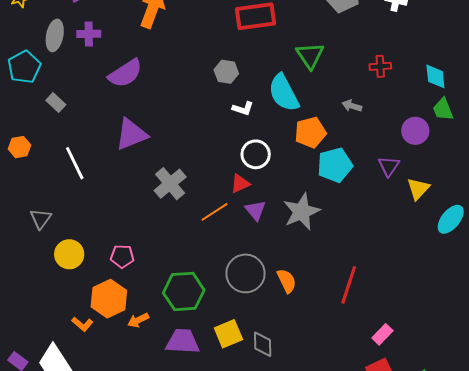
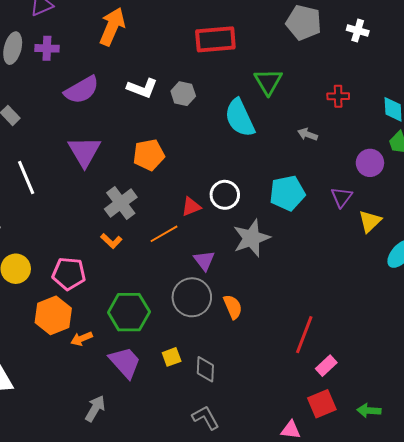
white L-shape: (243, 109) -> (142, 88), moved, size x1.4
orange pentagon: (310, 132) -> (149, 155), moved
purple triangle: (131, 134) -> (84, 151), turned -42
white circle: (256, 154) -> (225, 195), moved
purple triangle: (256, 210) -> (204, 261), moved
pink pentagon: (122, 256) -> (69, 274), size x1.4
red line: (349, 285) -> (304, 335), moved
orange L-shape: (82, 324) -> (111, 241), moved
yellow square: (228, 334) -> (172, 357), size x0.7
purple trapezoid: (183, 341) -> (125, 362), turned 42

